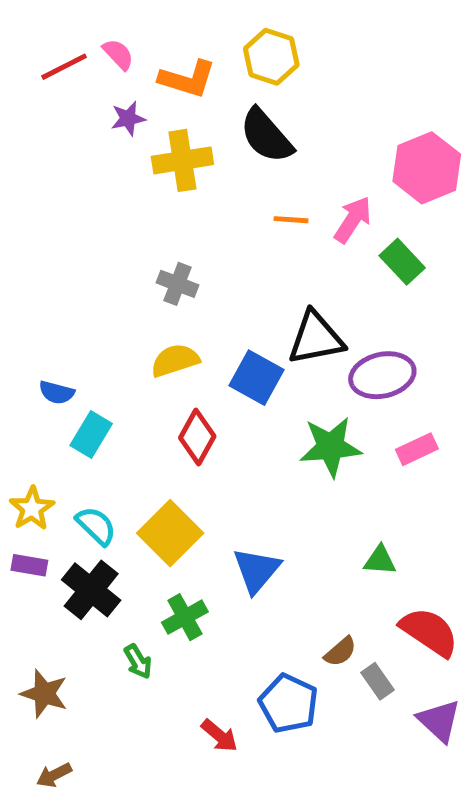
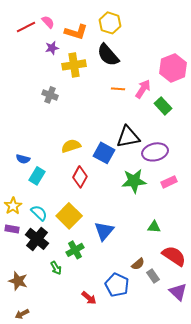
gray cross: (177, 284) -> (50, 95), moved

